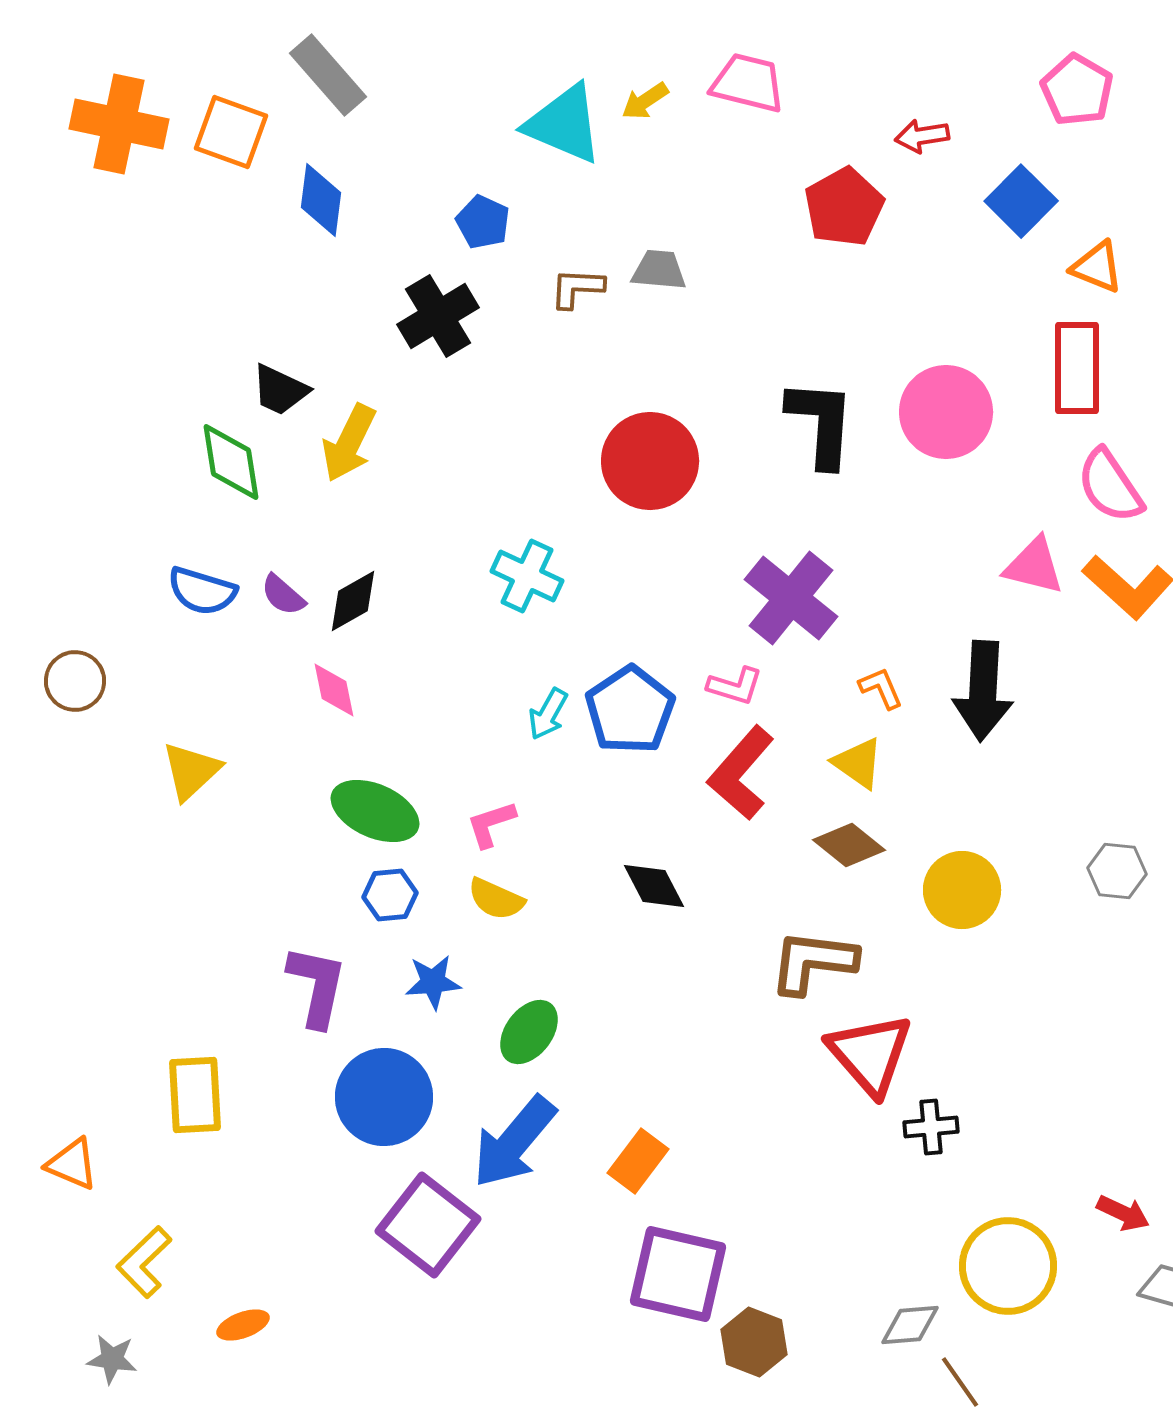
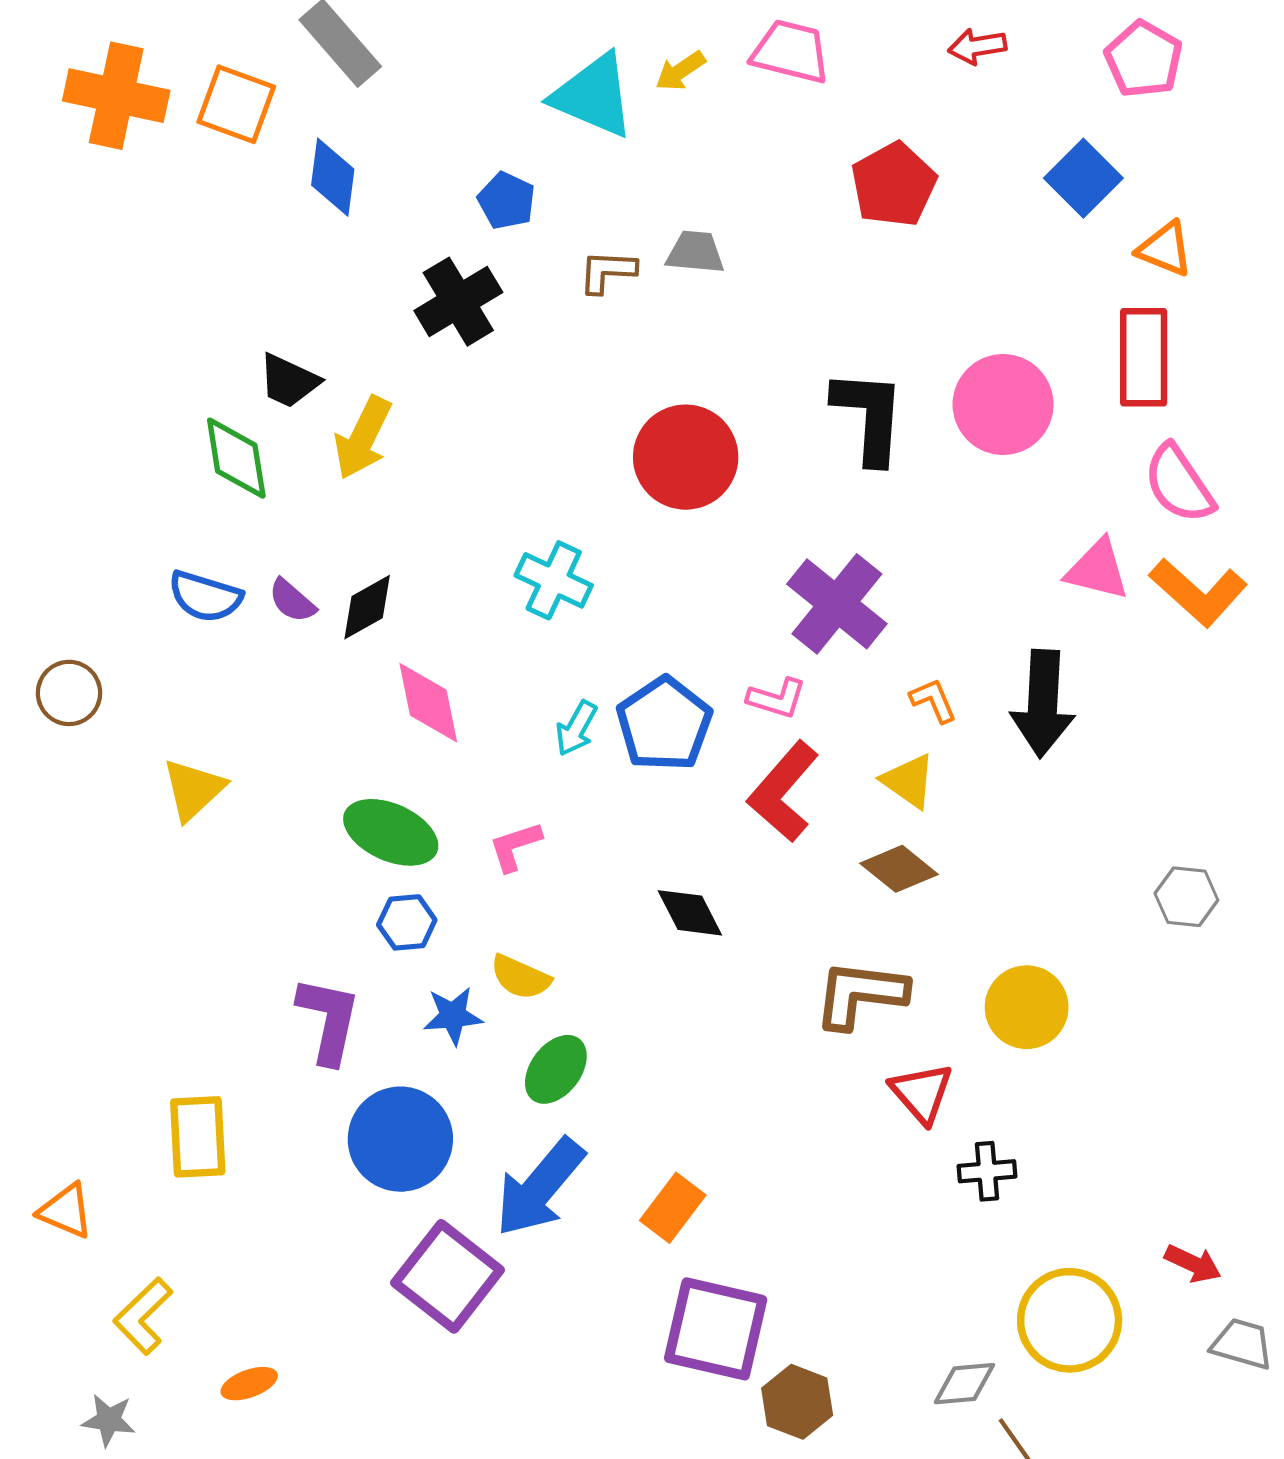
red arrow: (922, 136) -> (977, 46), moved
pink diamond: (334, 690) -> (428, 703), moved, size x1.4
yellow circle: (962, 890) -> (1027, 1007), moved
yellow semicircle: (496, 899) -> (520, 977), moved
red triangle: (870, 1054) -> (922, 1093), size x0.7

